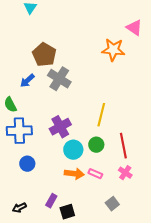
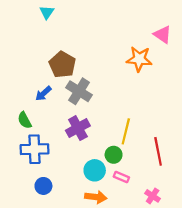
purple cross: (60, 127) -> (78, 128), moved
green circle: (96, 145) -> (114, 155), moved
red line: (123, 146) -> (158, 151), moved
pink rectangle: (95, 174) -> (121, 177), moved

